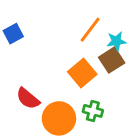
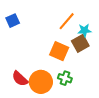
orange square: (82, 73) -> (59, 51), turned -30
red semicircle: (28, 99) -> (20, 79), moved

